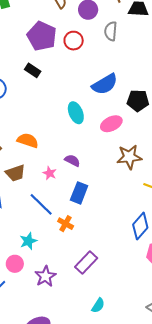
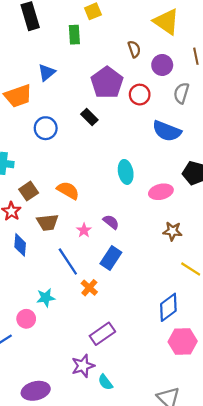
blue semicircle: (105, 84) -> (167, 131), moved, turned 40
brown star: (129, 157) -> (172, 231), size x0.7
purple star: (45, 276) -> (83, 366), moved
cyan semicircle: (98, 305) -> (105, 382), turned 98

